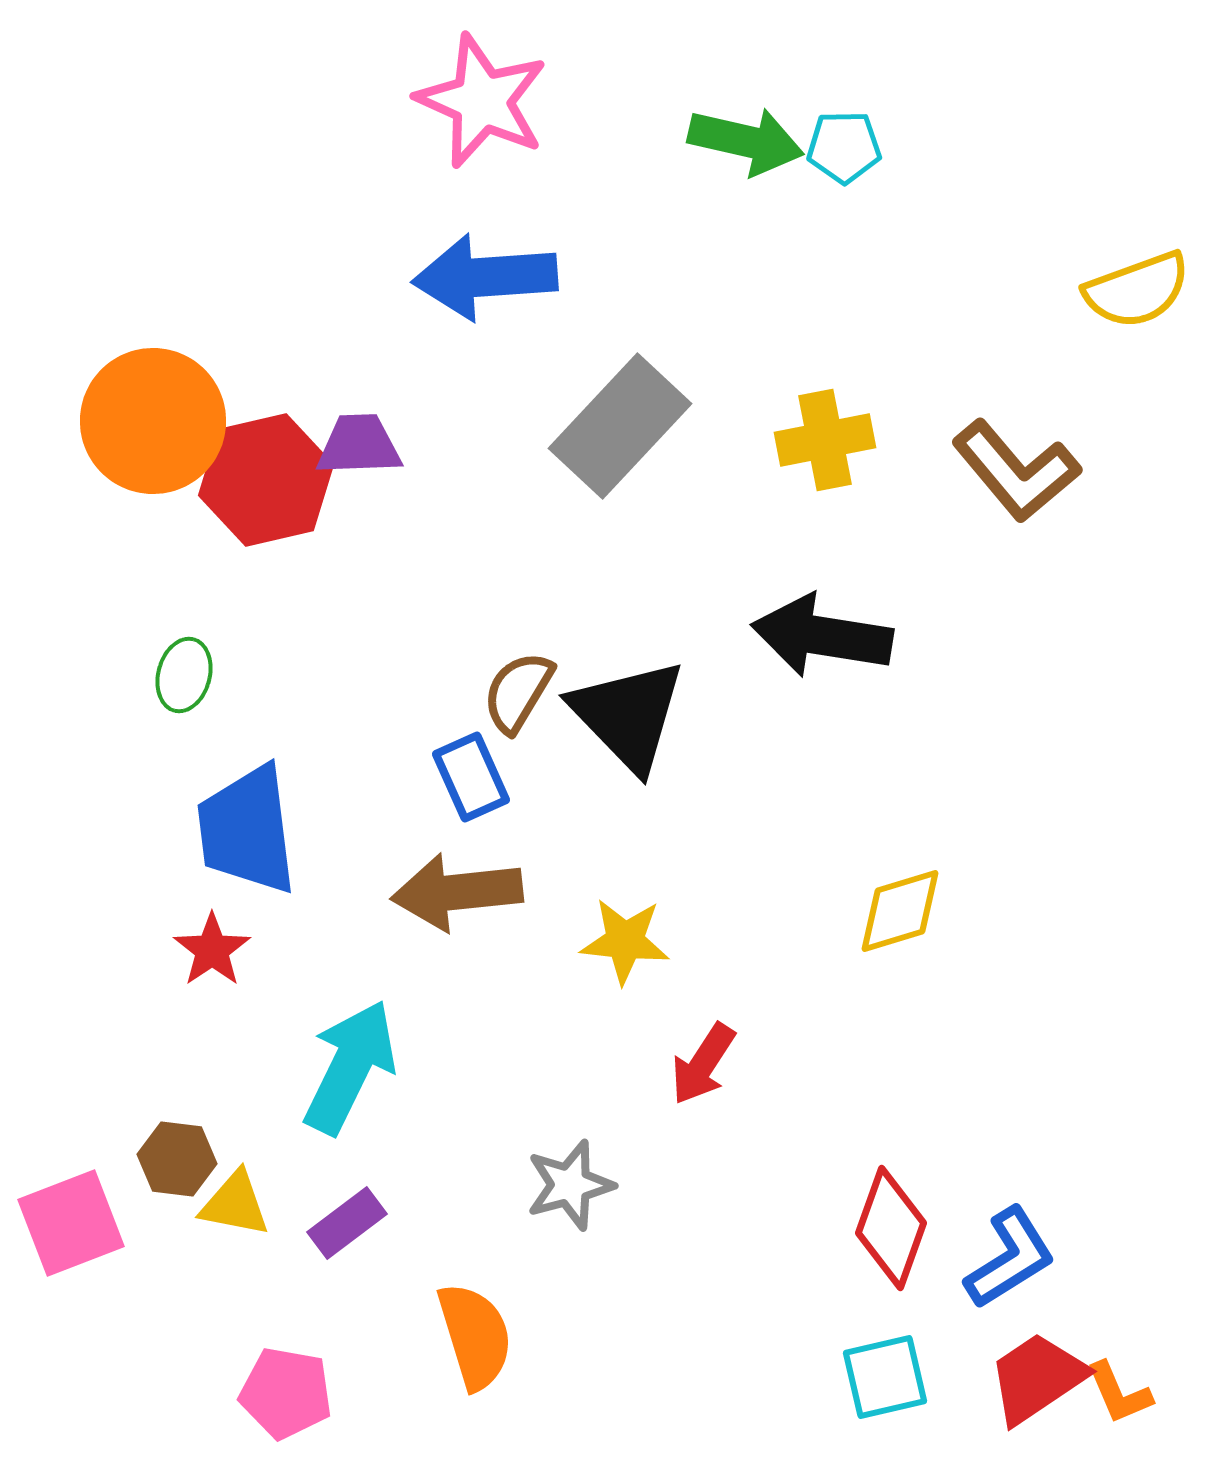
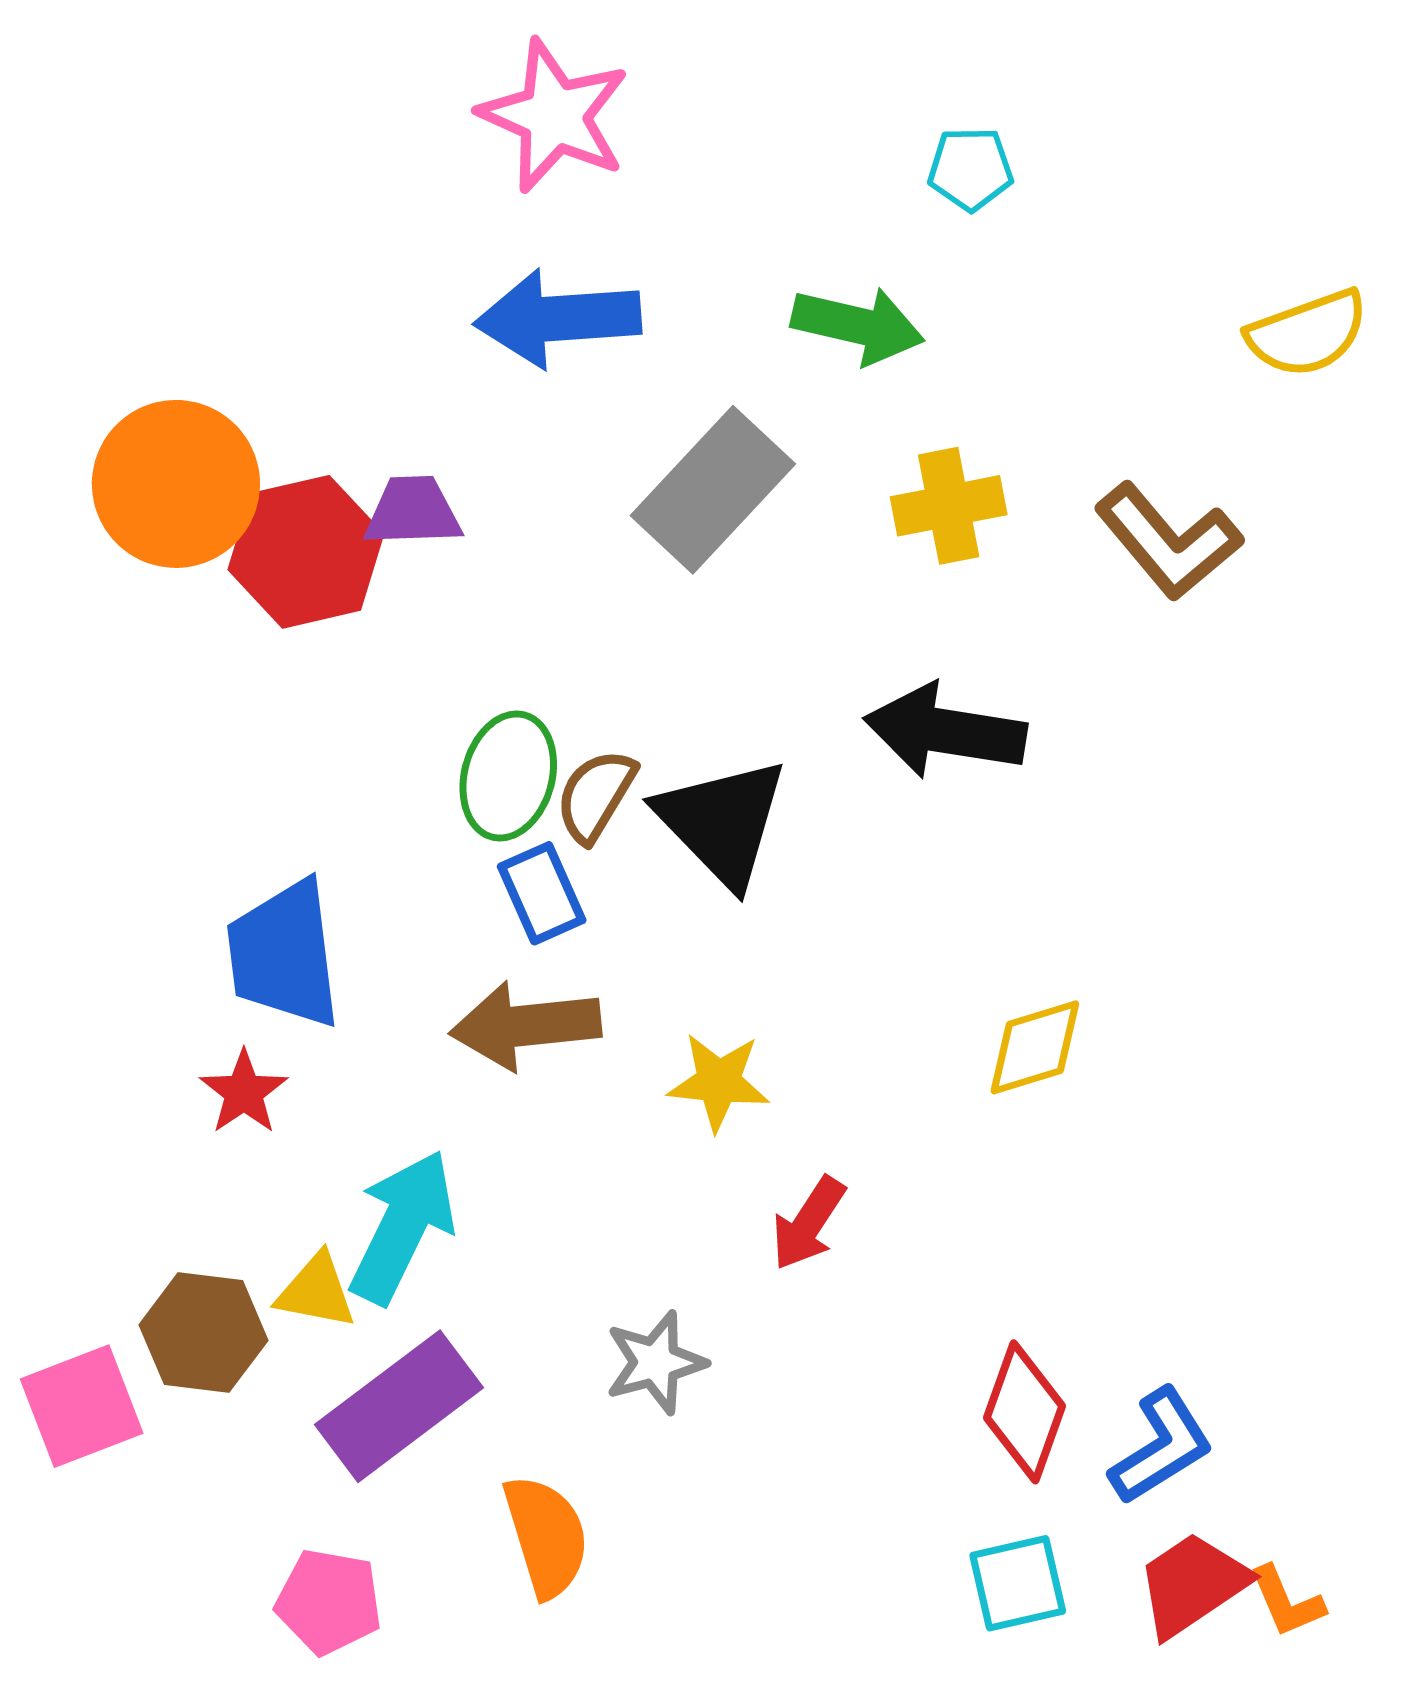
green arrow: (746, 141) -> (858, 325), moved
green ellipse: (184, 675) -> (508, 776), moved, size x1.5
brown hexagon: (177, 1159) -> (204, 1333), size x1.4
yellow triangle: (235, 1204) -> (316, 1291), moved
purple rectangle: (347, 1223) -> (399, 1406), size x1.8

